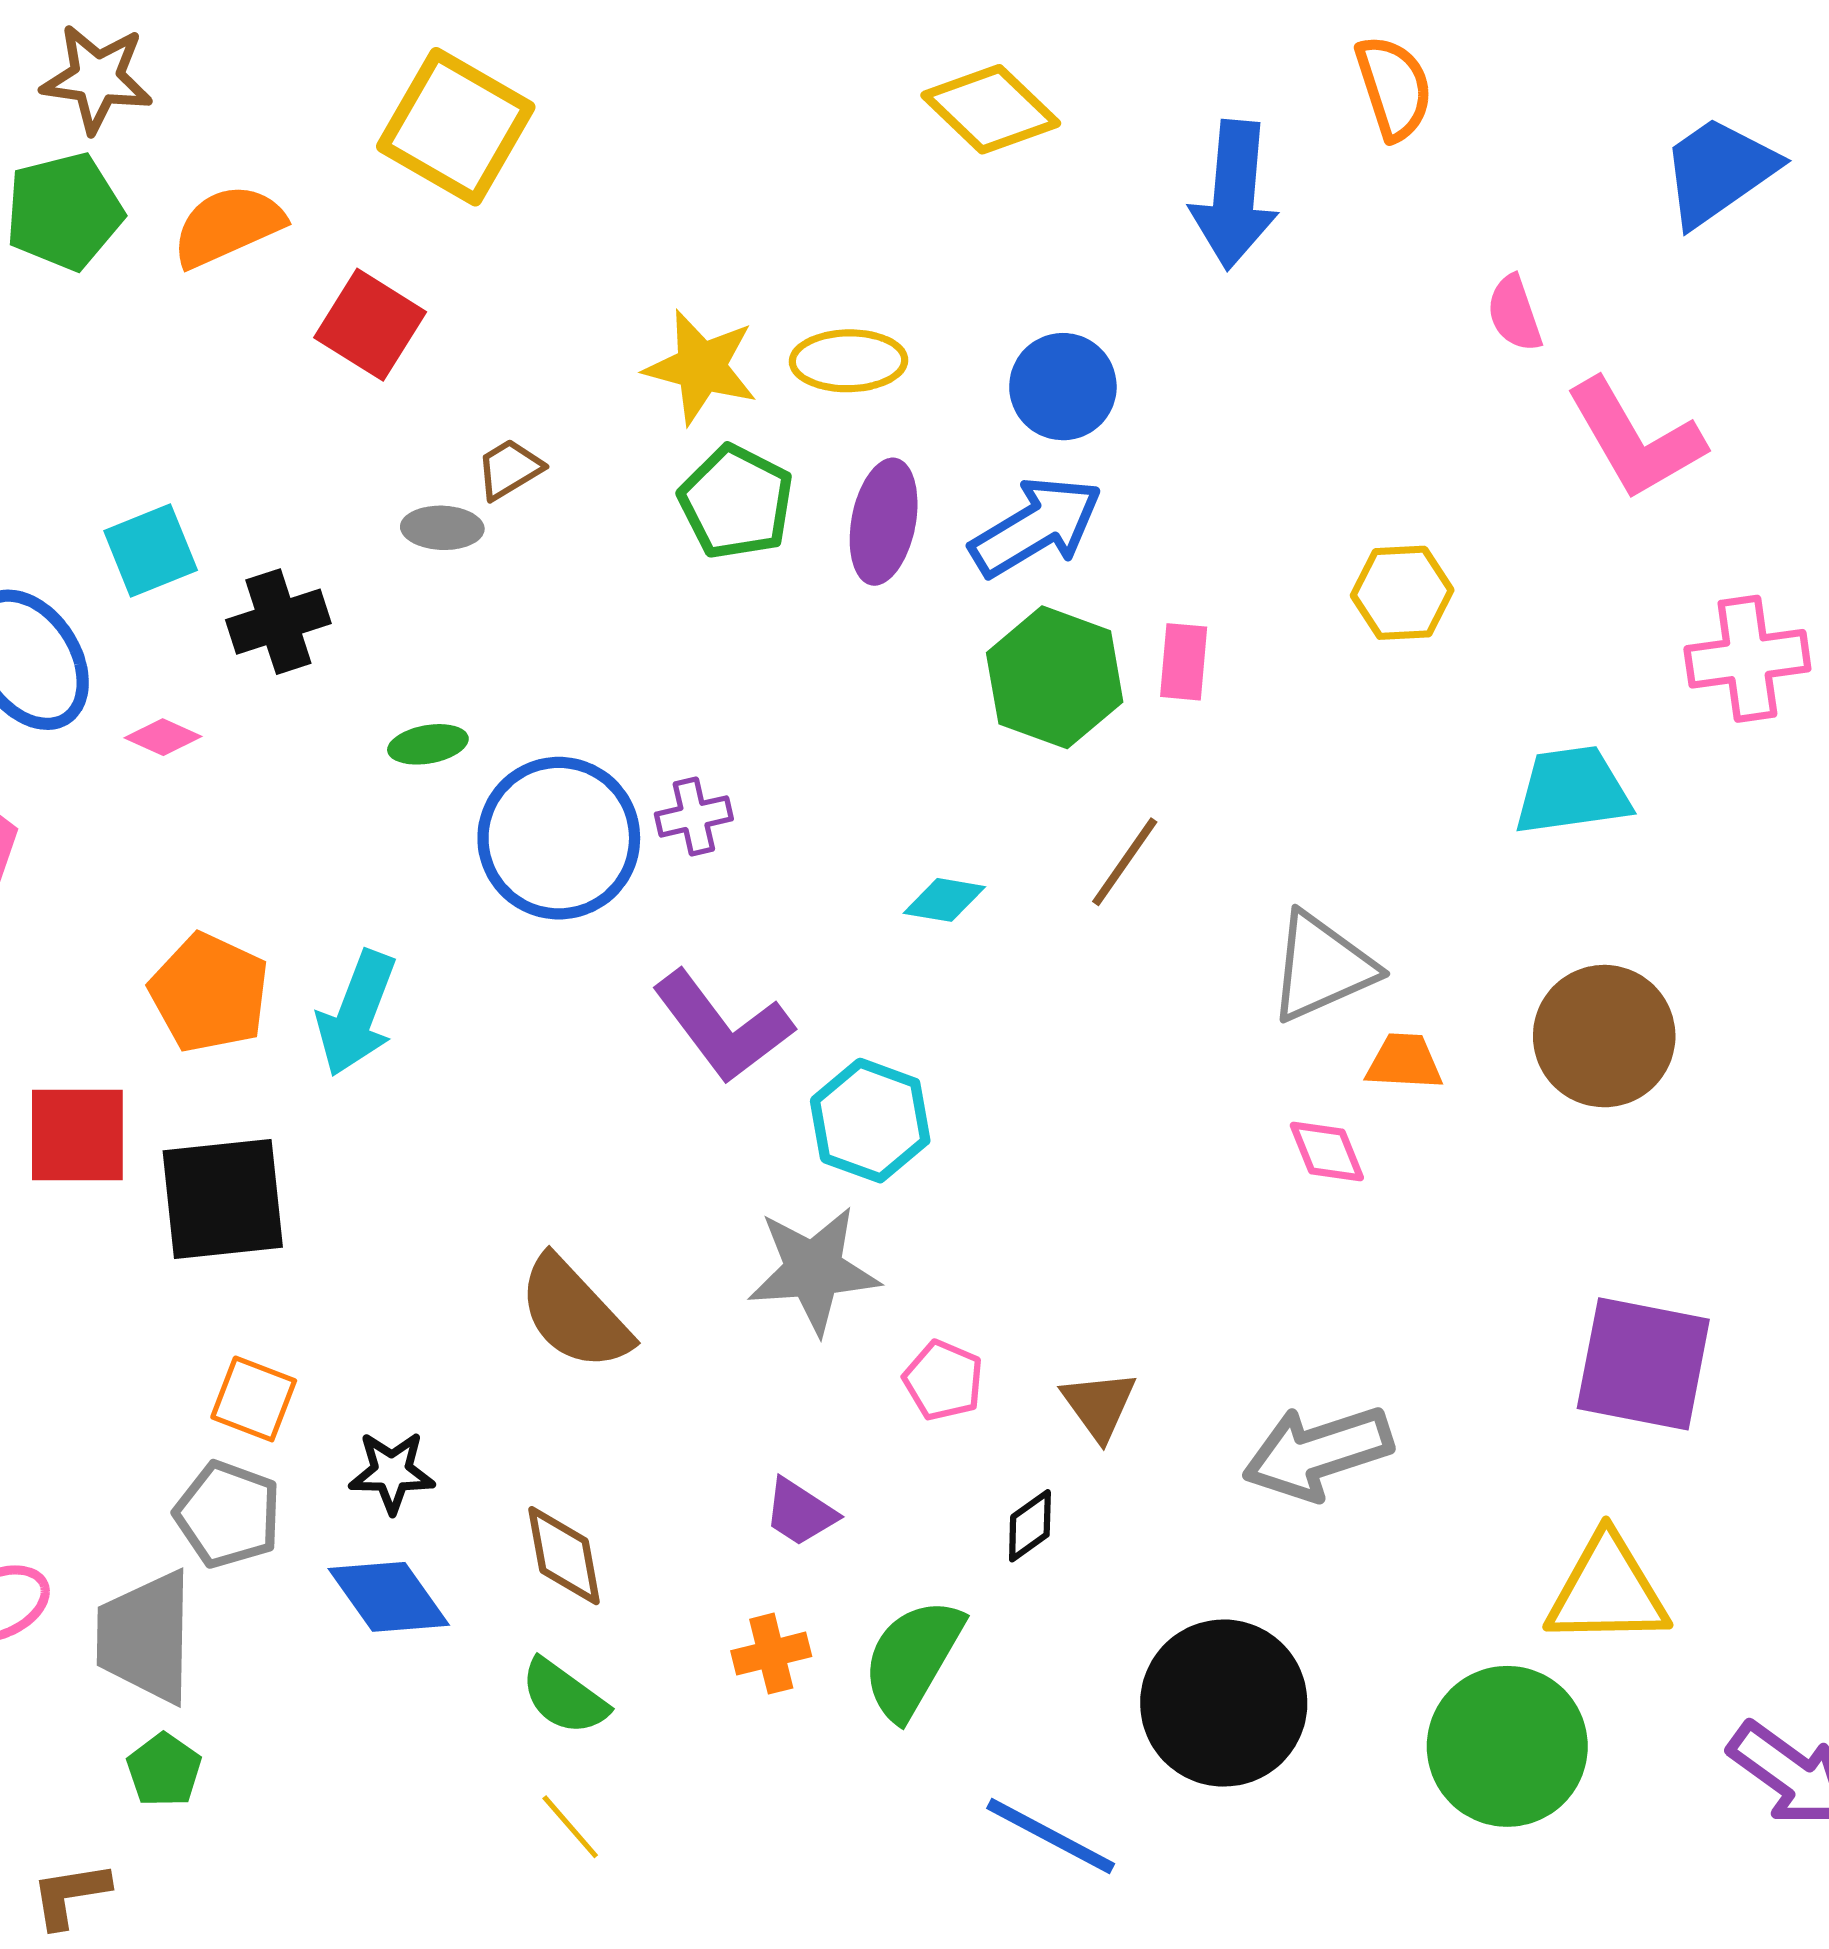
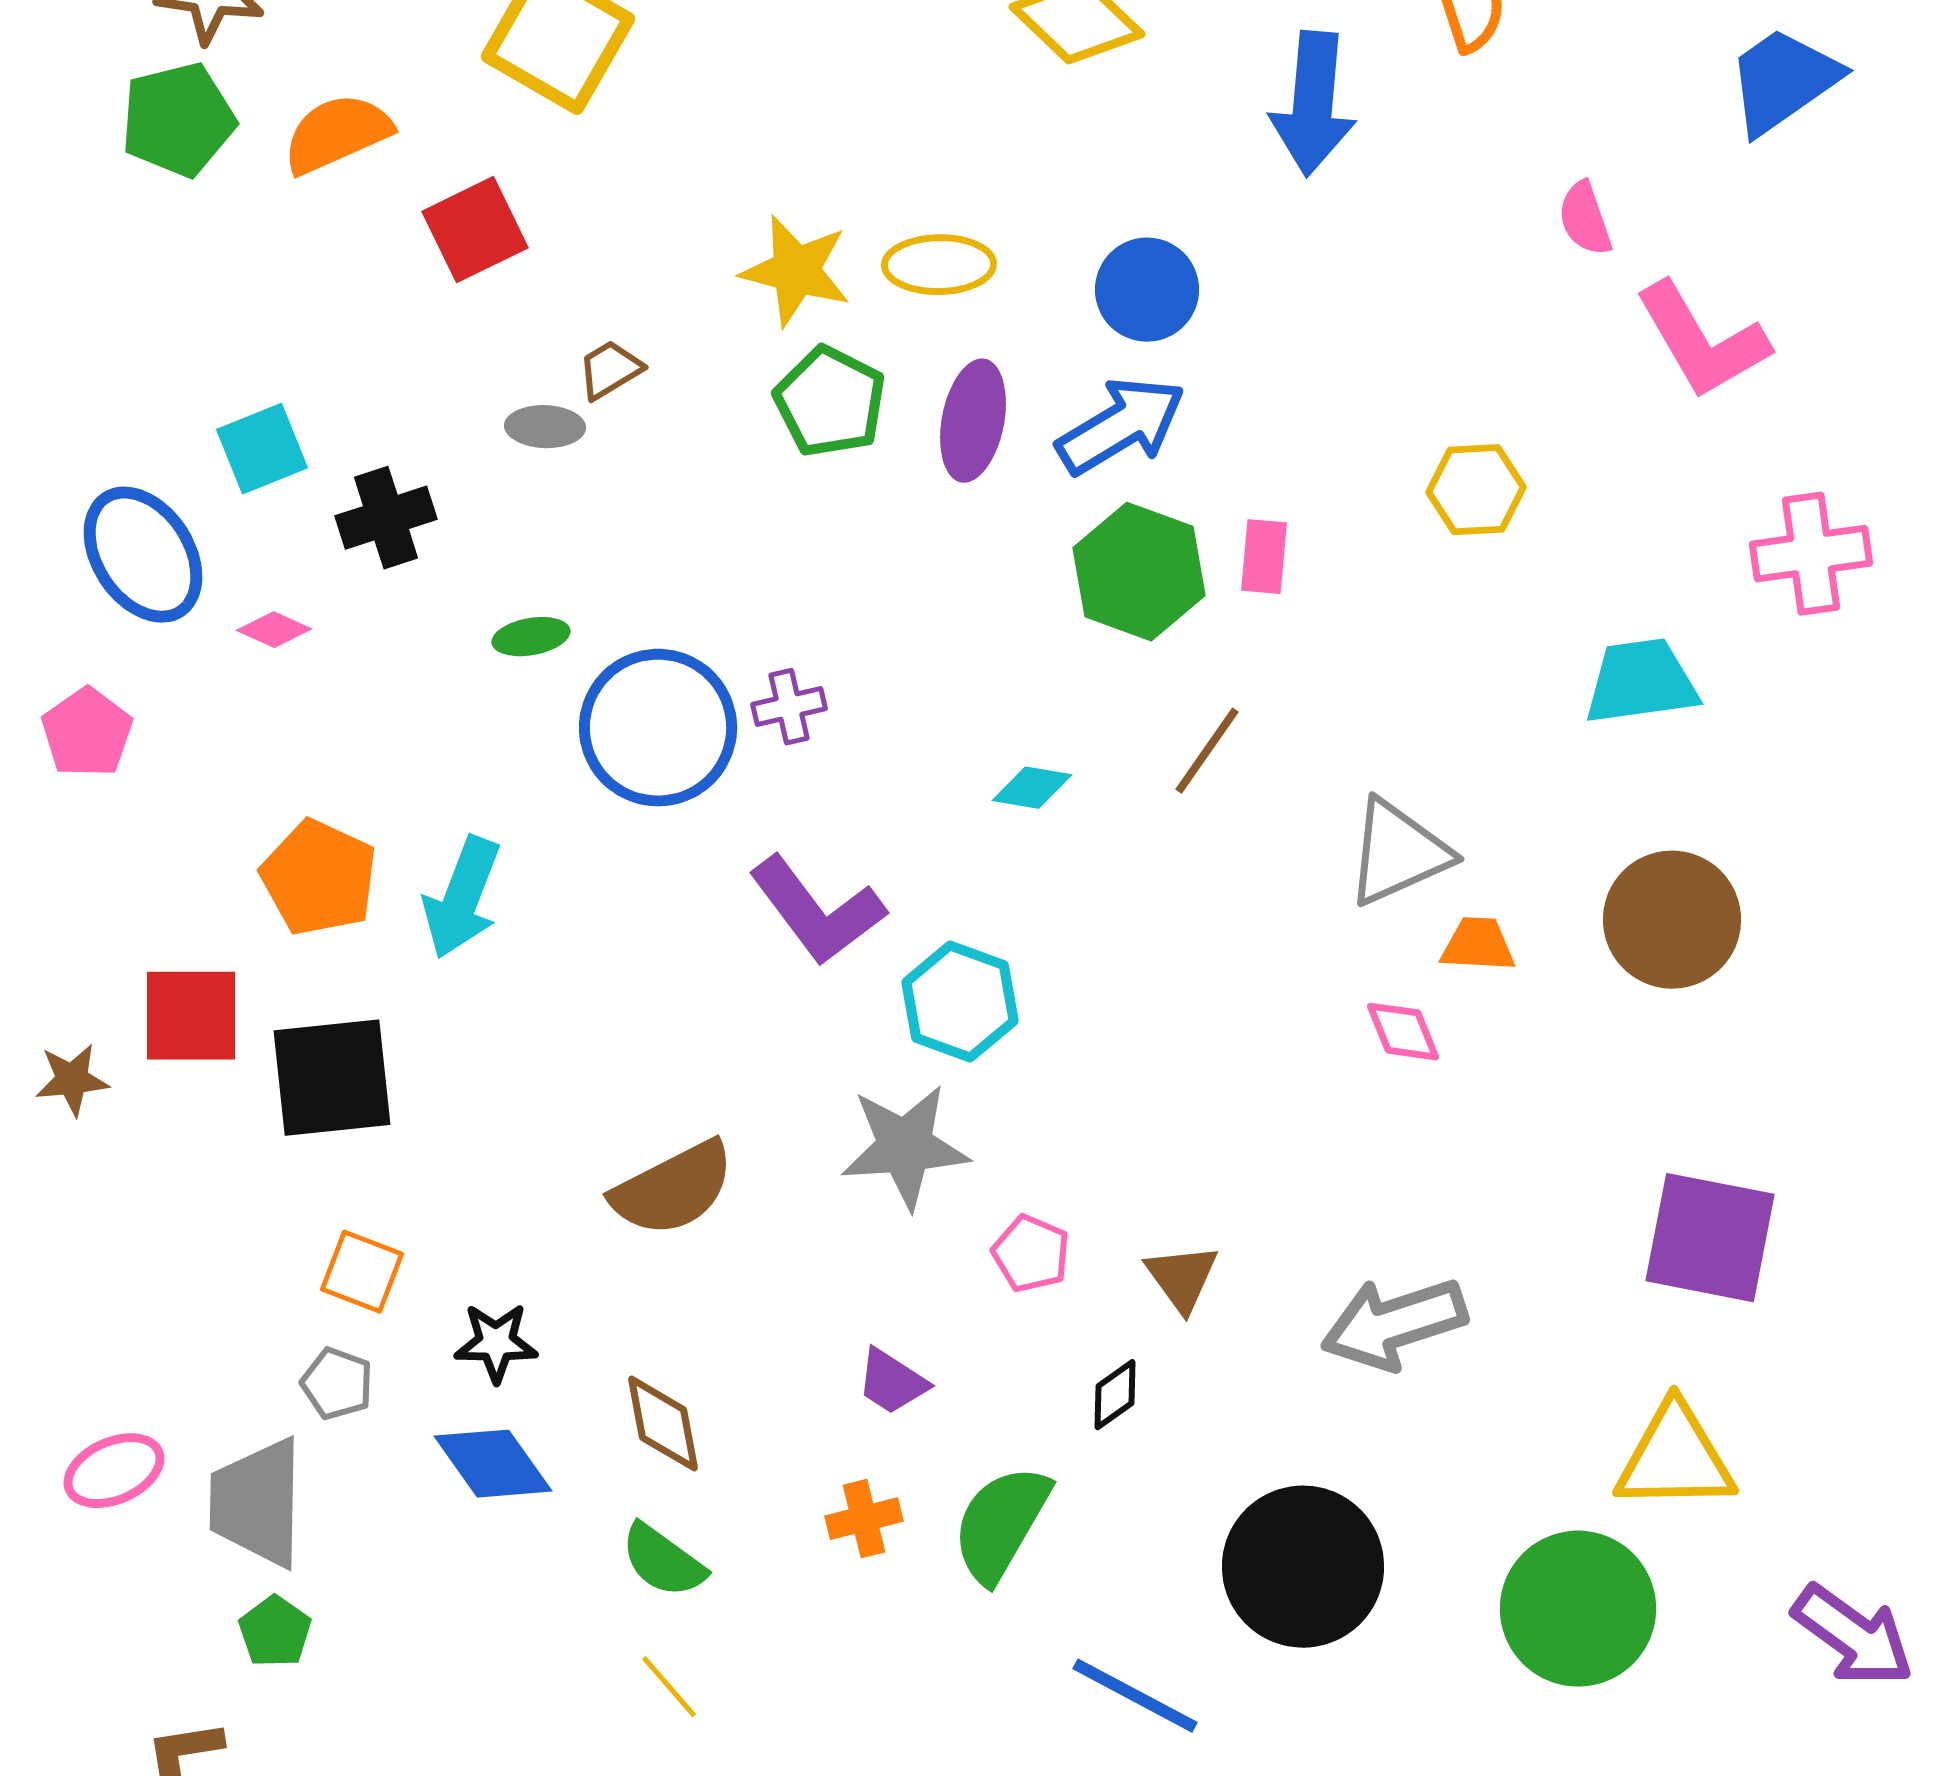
red square: (370, 325) -> (475, 230), turned 32
brown semicircle: (574, 1313) -> (673, 1189), turned -74
gray pentagon: (228, 1514) -> (337, 1384), size x0.7

